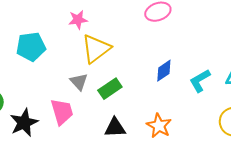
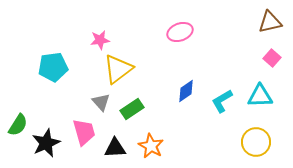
orange star: (159, 126) -> (151, 146), moved
black triangle: (115, 128) -> (115, 148), moved

